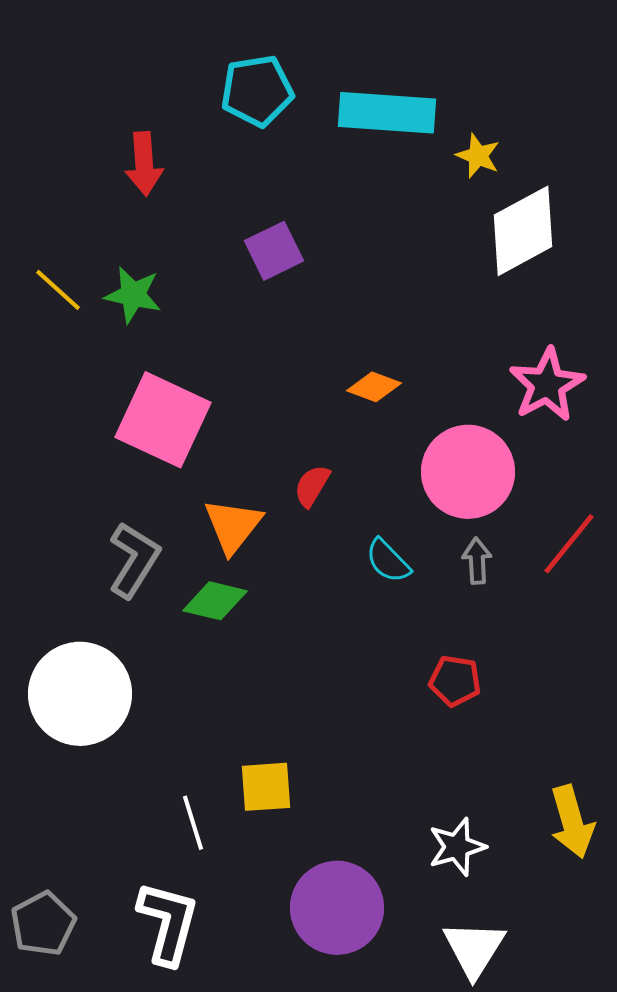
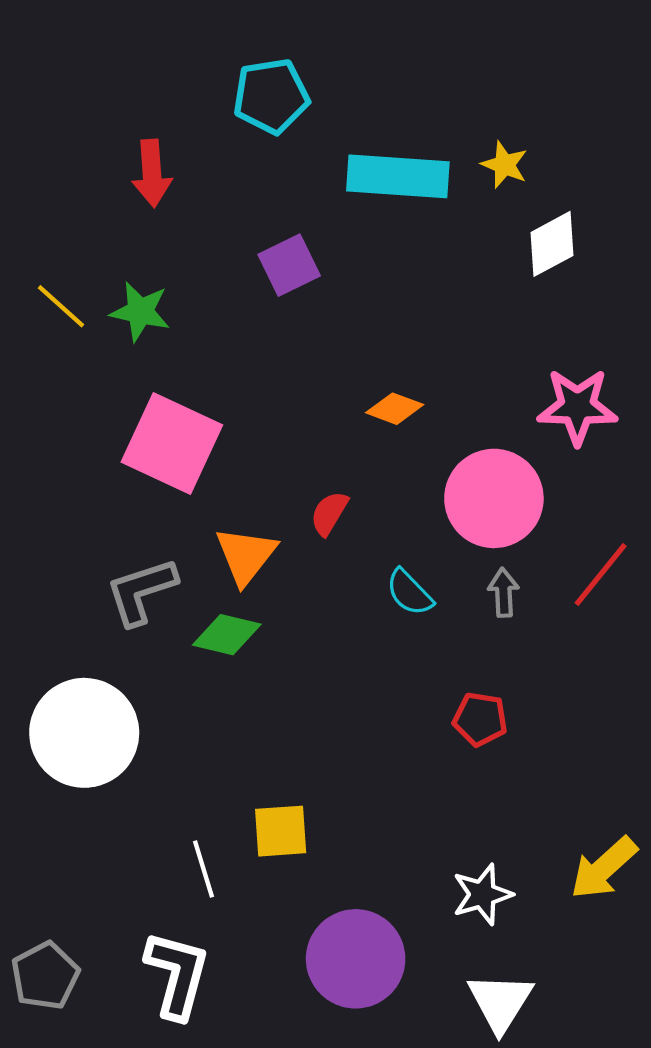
cyan rectangle: (387, 113) -> (398, 176), moved
white diamond: (523, 231) -> (552, 244), size x0.7
pink star: (547, 385) -> (577, 407), turned 30
gray L-shape: (134, 560) -> (141, 591), turned -140
yellow arrow: (572, 822) -> (604, 868), turned 64

